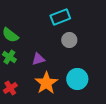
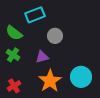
cyan rectangle: (60, 17) -> (35, 15), moved
gray circle: (69, 40) -> (55, 36), moved

